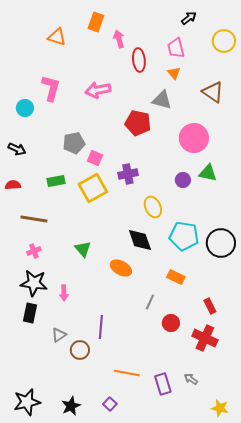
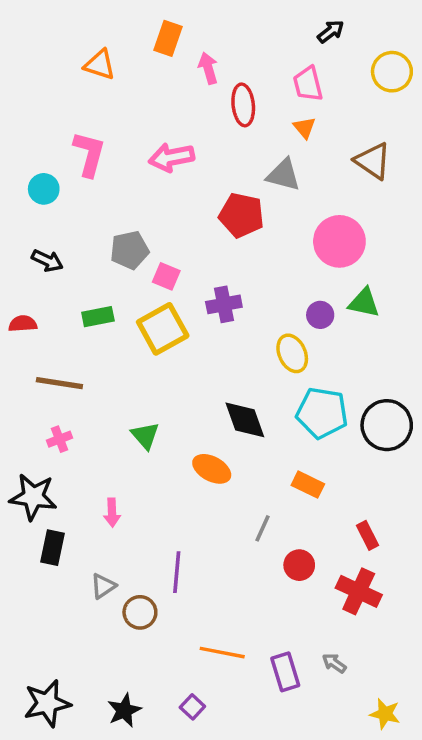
black arrow: (17, 149) -> (47, 261), moved
yellow ellipse: (153, 207) -> (292, 353), moved
black star: (34, 283) -> (33, 497), moved

